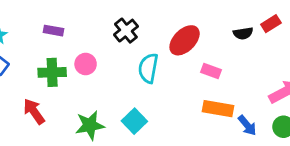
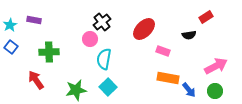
purple rectangle: (54, 31) -> (34, 20), moved
black semicircle: (243, 33) -> (189, 35), moved
pink circle: (86, 64) -> (90, 39), moved
cyan semicircle: (148, 68) -> (104, 59), moved

